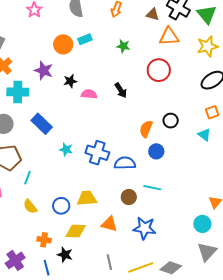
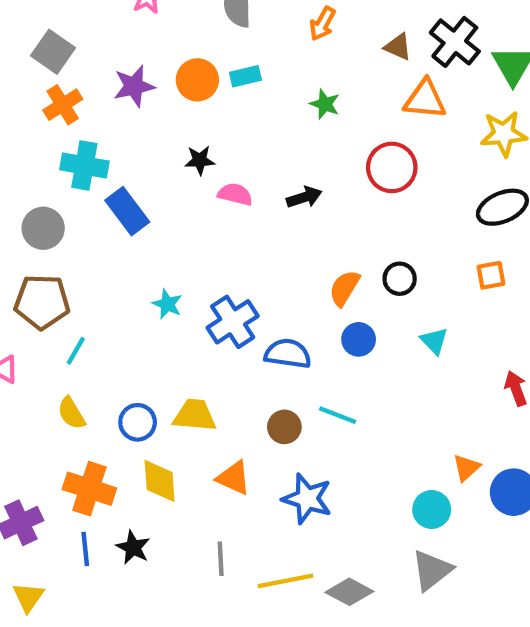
purple star: (44, 71) -> (134, 86), moved, turned 30
black arrow: (121, 90) -> (304, 197), turned -84
blue rectangle: (42, 124) -> (127, 211), moved
cyan triangle: (204, 135) -> (434, 341), moved
blue cross: (97, 153) -> (233, 322), turned 30
yellow diamond: (76, 231) -> (160, 481), turned 75
orange cross: (44, 240) -> (89, 489), size x1.6
black star: (65, 255) -> (133, 547), moved

